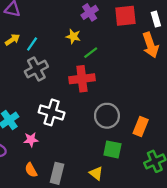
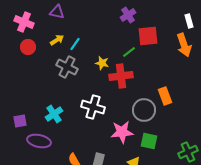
red square: (125, 16) -> (148, 36), moved
yellow star: (73, 36) -> (102, 63), moved
gray cross: (36, 69) -> (67, 67), moved, turned -35
orange rectangle: (141, 127) -> (165, 96), moved, turned -42
pink star: (31, 140) -> (122, 132), moved, size x1.6

